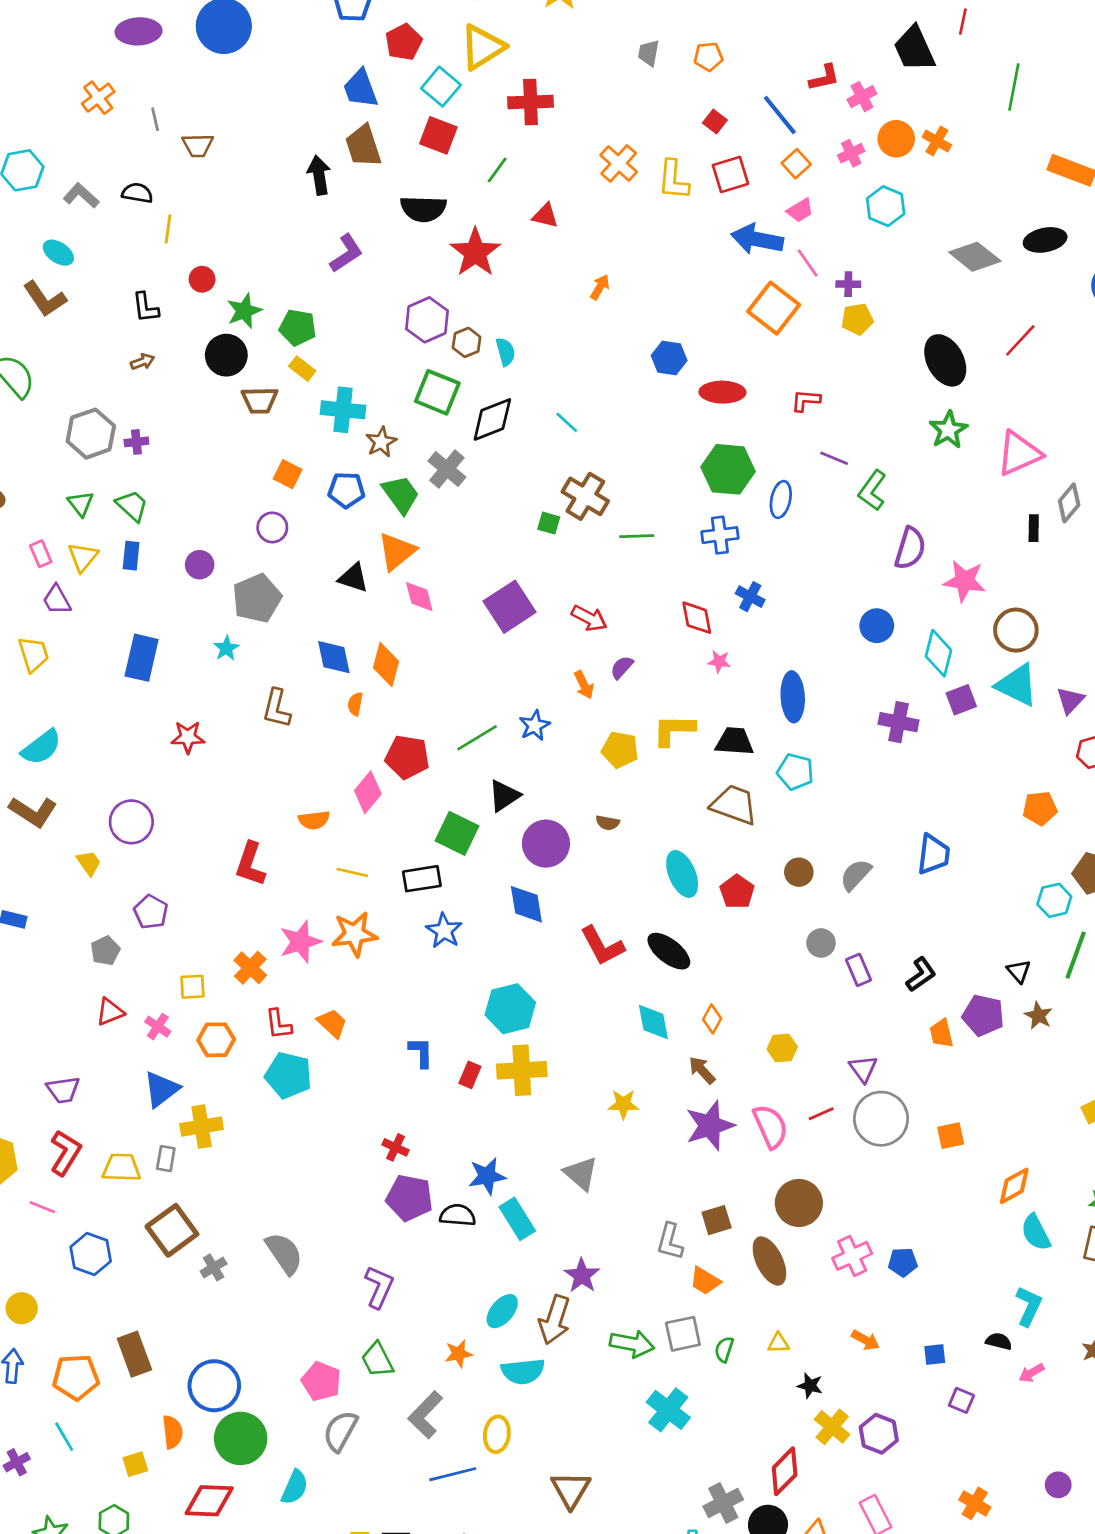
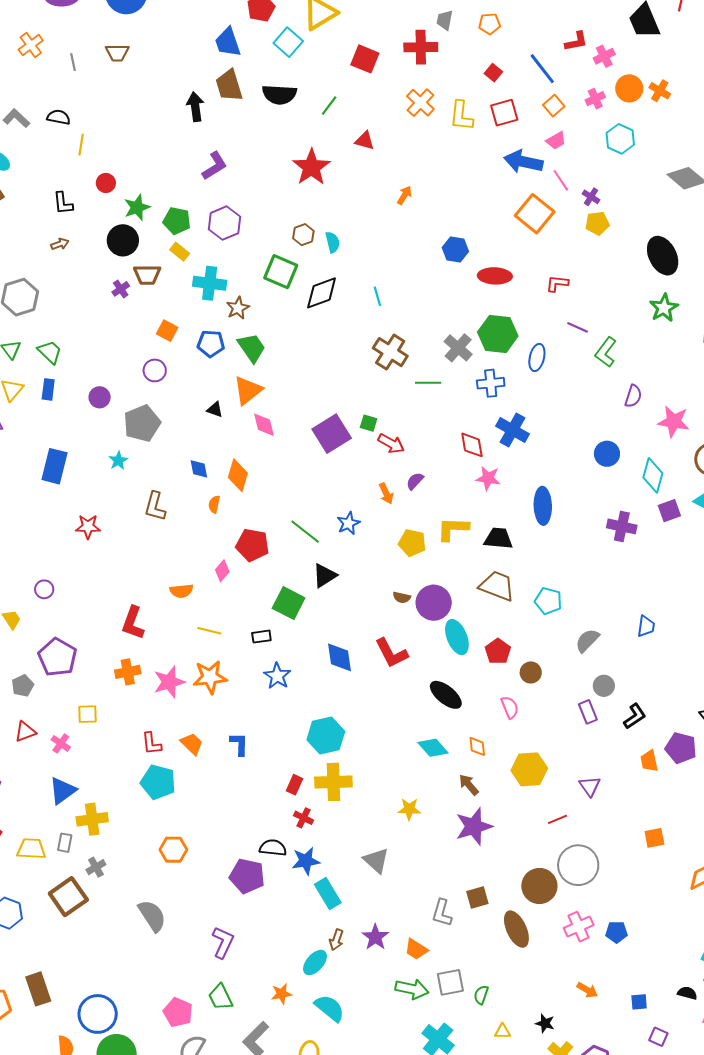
red cross: (531, 102) -> (421, 47), moved
red square: (438, 135) -> (365, 59), moved
brown trapezoid: (198, 145) -> (117, 53), moved
black semicircle: (423, 209) -> (279, 94), moved
purple cross: (848, 284) -> (591, 197), turned 30
purple hexagon: (427, 320) -> (224, 223), moved
cyan line: (567, 422) -> (377, 296), turned 30
purple cross: (136, 442) -> (121, 289), moved, turned -30
gray cross: (447, 469) -> (458, 348), moved
green square: (549, 523) -> (369, 423), moved
purple semicircle: (910, 548) -> (633, 396), size x0.7
black triangle: (353, 578) -> (215, 410), size x0.7
blue cross: (750, 597) -> (512, 430), size x1.5
blue diamond: (334, 657) -> (199, 469), size x0.7
pink star: (719, 662) -> (488, 478), size x1.4
green line: (477, 738) -> (305, 532), turned 68
cyan pentagon: (795, 772) -> (548, 601), moved
pink diamond: (368, 792) -> (222, 571), size x0.7
purple circle: (131, 822) -> (44, 589), size x0.6
purple circle: (546, 844) -> (434, 603), moved
blue trapezoid: (933, 854) -> (646, 626), size x0.7
brown circle: (799, 872) -> (531, 672), moved
black rectangle: (422, 879) -> (261, 637), size x0.7
purple pentagon: (151, 912) -> (57, 657), size x1.5
gray circle: (821, 943) -> (604, 686), moved
red L-shape: (602, 946) -> (391, 653), moved
orange cross: (250, 968) -> (128, 672), moved, turned 35
orange diamond: (712, 1019) -> (477, 746), turned -35
cyan diamond: (653, 1022) -> (433, 748), turned -32
orange hexagon: (216, 1040) -> (173, 850), moved
yellow hexagon: (782, 1048) -> (529, 769), size x1.6
blue L-shape: (421, 1052) -> (239, 744), moved
gray circle: (881, 1119) -> (578, 865), moved
pink semicircle: (770, 1126) -> (510, 707), moved, size x0.7
red cross: (396, 1147) -> (304, 818), moved
black semicircle: (458, 1215) -> (273, 848), moved
gray cross: (214, 1267) -> (96, 867), moved
orange trapezoid: (705, 1281) -> (416, 949), moved
brown arrow: (555, 1320) -> (336, 940), moved, size x0.6
yellow triangle: (778, 1343) -> (503, 1031), moved
cyan semicircle: (523, 1371) -> (330, 1008), turned -136

